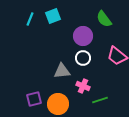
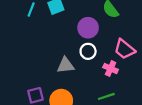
pink cross: (83, 86) -> (111, 68), moved

